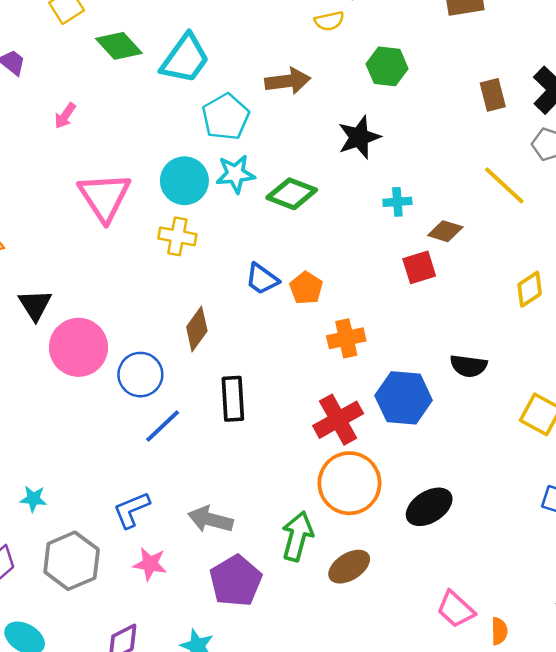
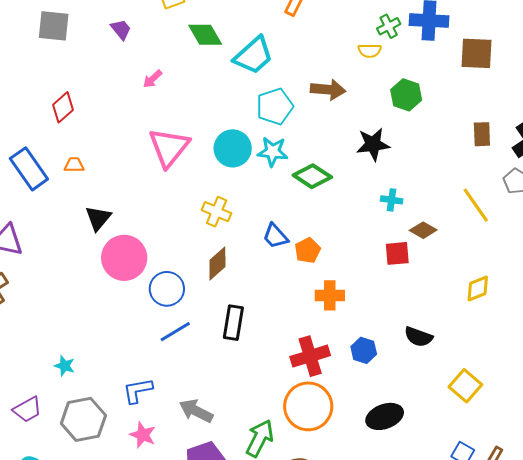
yellow cross: (177, 236) -> (217, 212), moved
blue hexagon: (404, 398) -> (364, 350), size x0.6
black ellipse: (429, 507) -> (385, 416), moved

